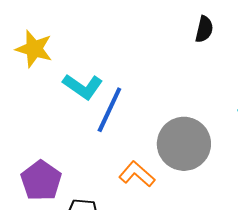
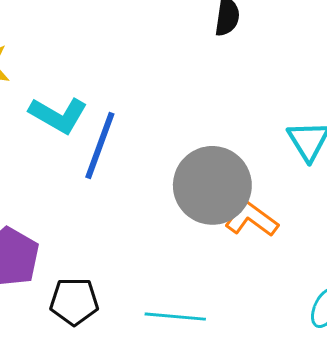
orange L-shape: (137, 174) -> (252, 219), moved

